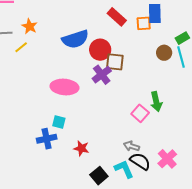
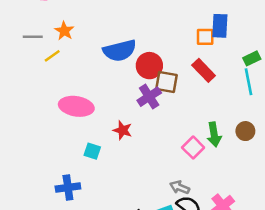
red rectangle: (117, 17) -> (204, 70), moved
brown circle: (164, 53) -> (245, 131), moved
pink ellipse: (64, 87) -> (76, 106), moved
blue cross: (47, 139) -> (68, 188), moved
red star: (81, 148) -> (123, 130), moved

